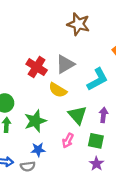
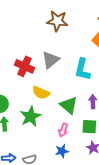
cyan L-shape: (97, 79) -> (82, 69), turned 140
yellow semicircle: (58, 90) -> (41, 93), moved
blue star: (38, 150) -> (62, 151), moved

